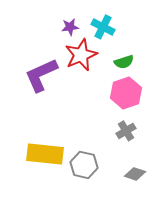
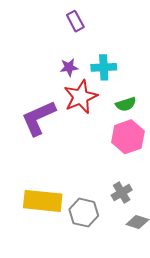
cyan cross: (103, 27) -> (104, 67), turned -30
gray cross: (126, 131) -> (122, 193), moved

